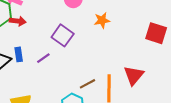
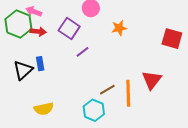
purple square: (63, 35) -> (69, 28), moved
purple line: (43, 58) -> (82, 52), moved

